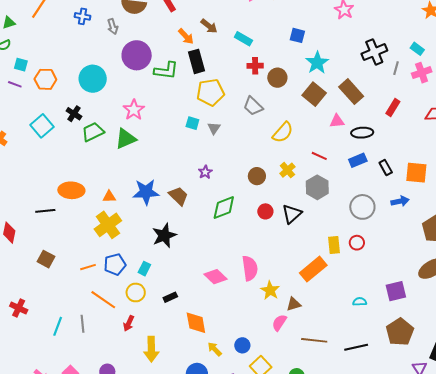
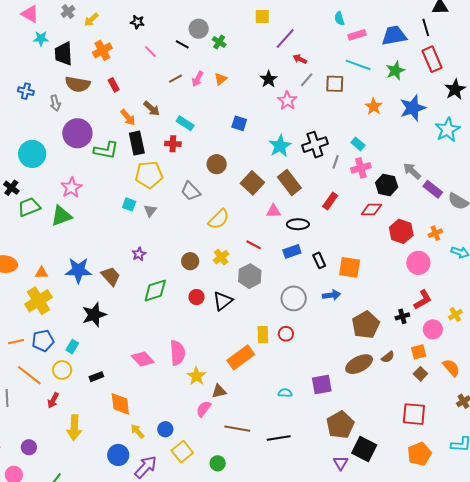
cyan star: (317, 63) -> (280, 146), moved
red cross: (255, 66) -> (173, 144), moved
brown pentagon: (400, 332) -> (340, 425), moved

